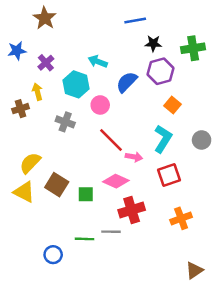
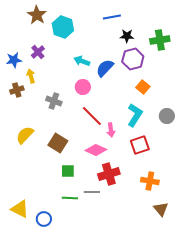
blue star: (17, 51) -> (14, 60), moved
cyan arrow: (98, 62) -> (82, 61), moved
cyan hexagon: (76, 84) -> (63, 27), moved
pink arrow: (134, 157) -> (111, 130), turned 72
brown square: (57, 185) -> (58, 143), moved
yellow triangle: (24, 192) -> (20, 209), moved
green square: (86, 194) -> (68, 171), moved
orange cross: (181, 218) -> (150, 181), turned 30
blue circle: (53, 255) -> (44, 219), moved
brown triangle: (194, 270) -> (161, 209), moved, turned -35

